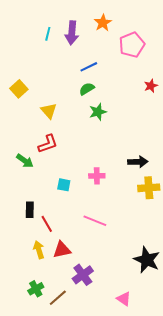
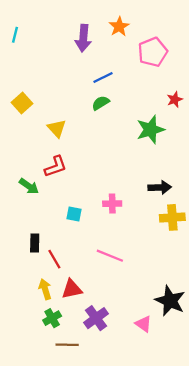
cyan line: (48, 34) -> (15, 35), moved
green star: (98, 112) -> (150, 130), moved, size x1.4
green cross: (36, 289) -> (52, 318), moved
brown line: (58, 298) -> (67, 345), turned 42
pink triangle: (124, 299) -> (143, 324), moved

